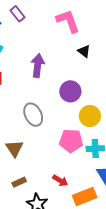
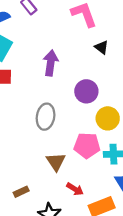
gray ellipse: (33, 115) -> (46, 117), turned 35
brown triangle: (15, 148) -> (56, 162), moved
brown rectangle: (19, 182) -> (21, 192), moved

